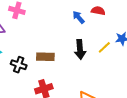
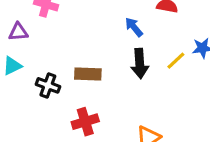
blue arrow: (79, 17) -> (134, 27), moved

